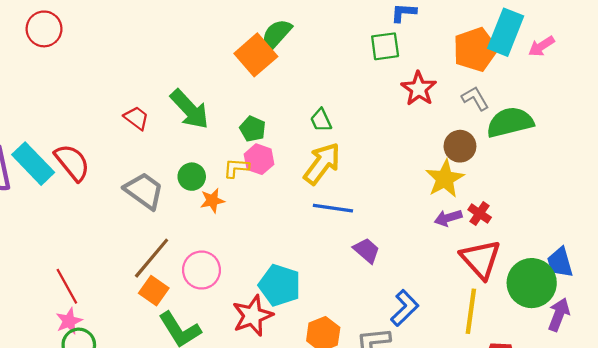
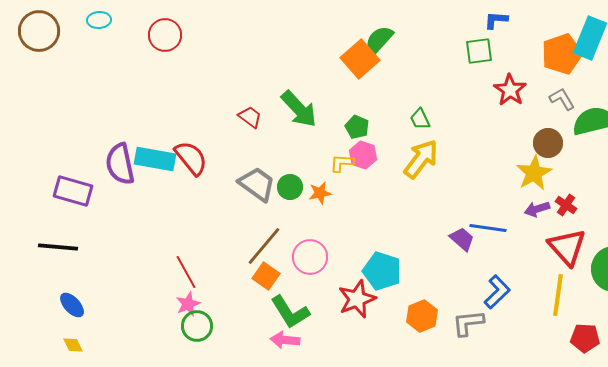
cyan rectangle: (33, 164) -> (155, 159), turned -36
green circle: (192, 177) -> (290, 187), moved
blue line: (333, 208) -> (488, 228), moved

